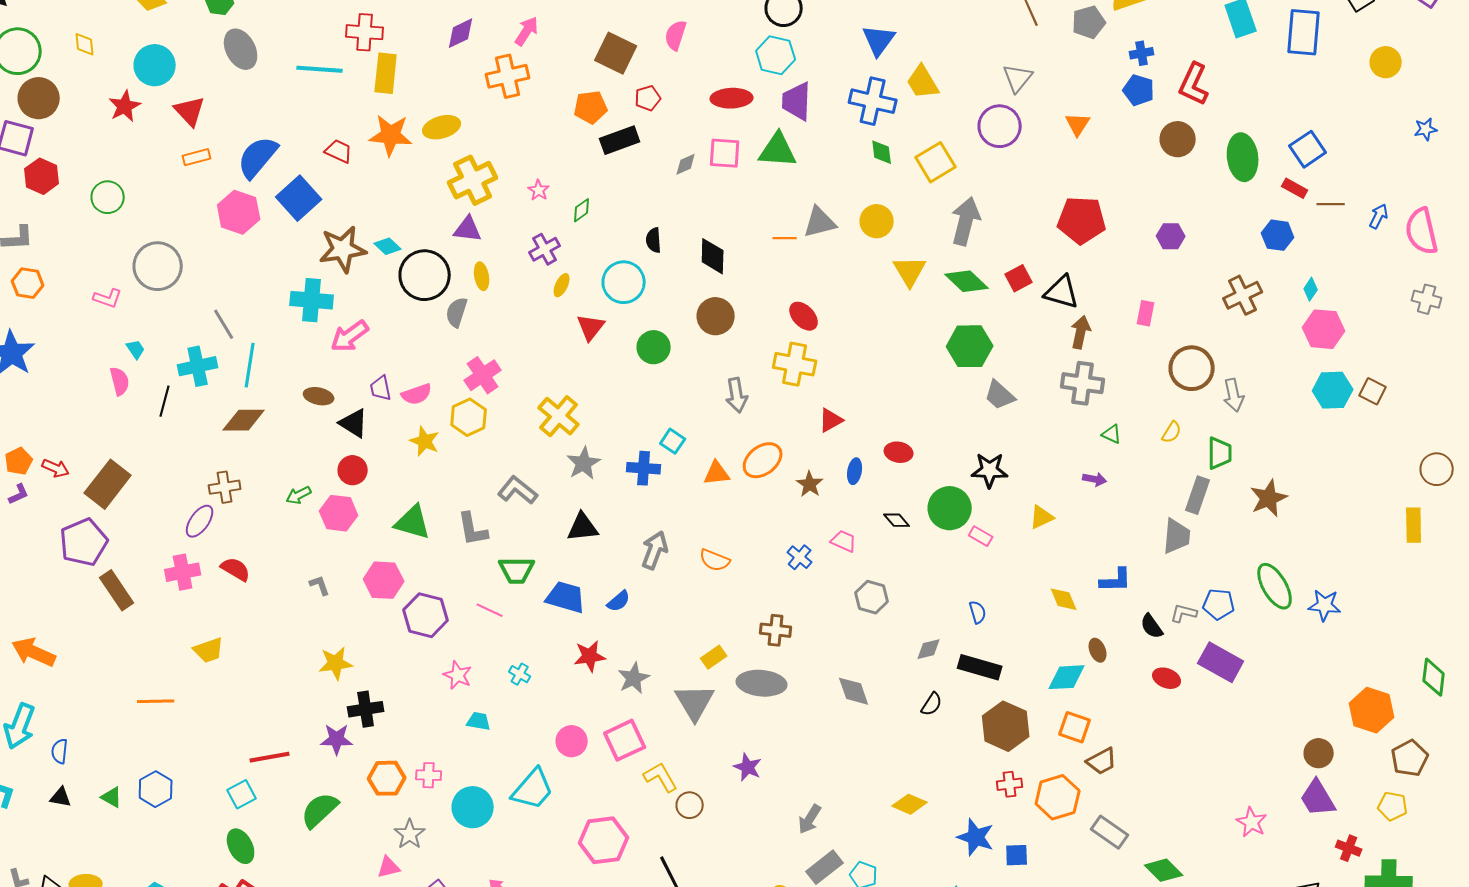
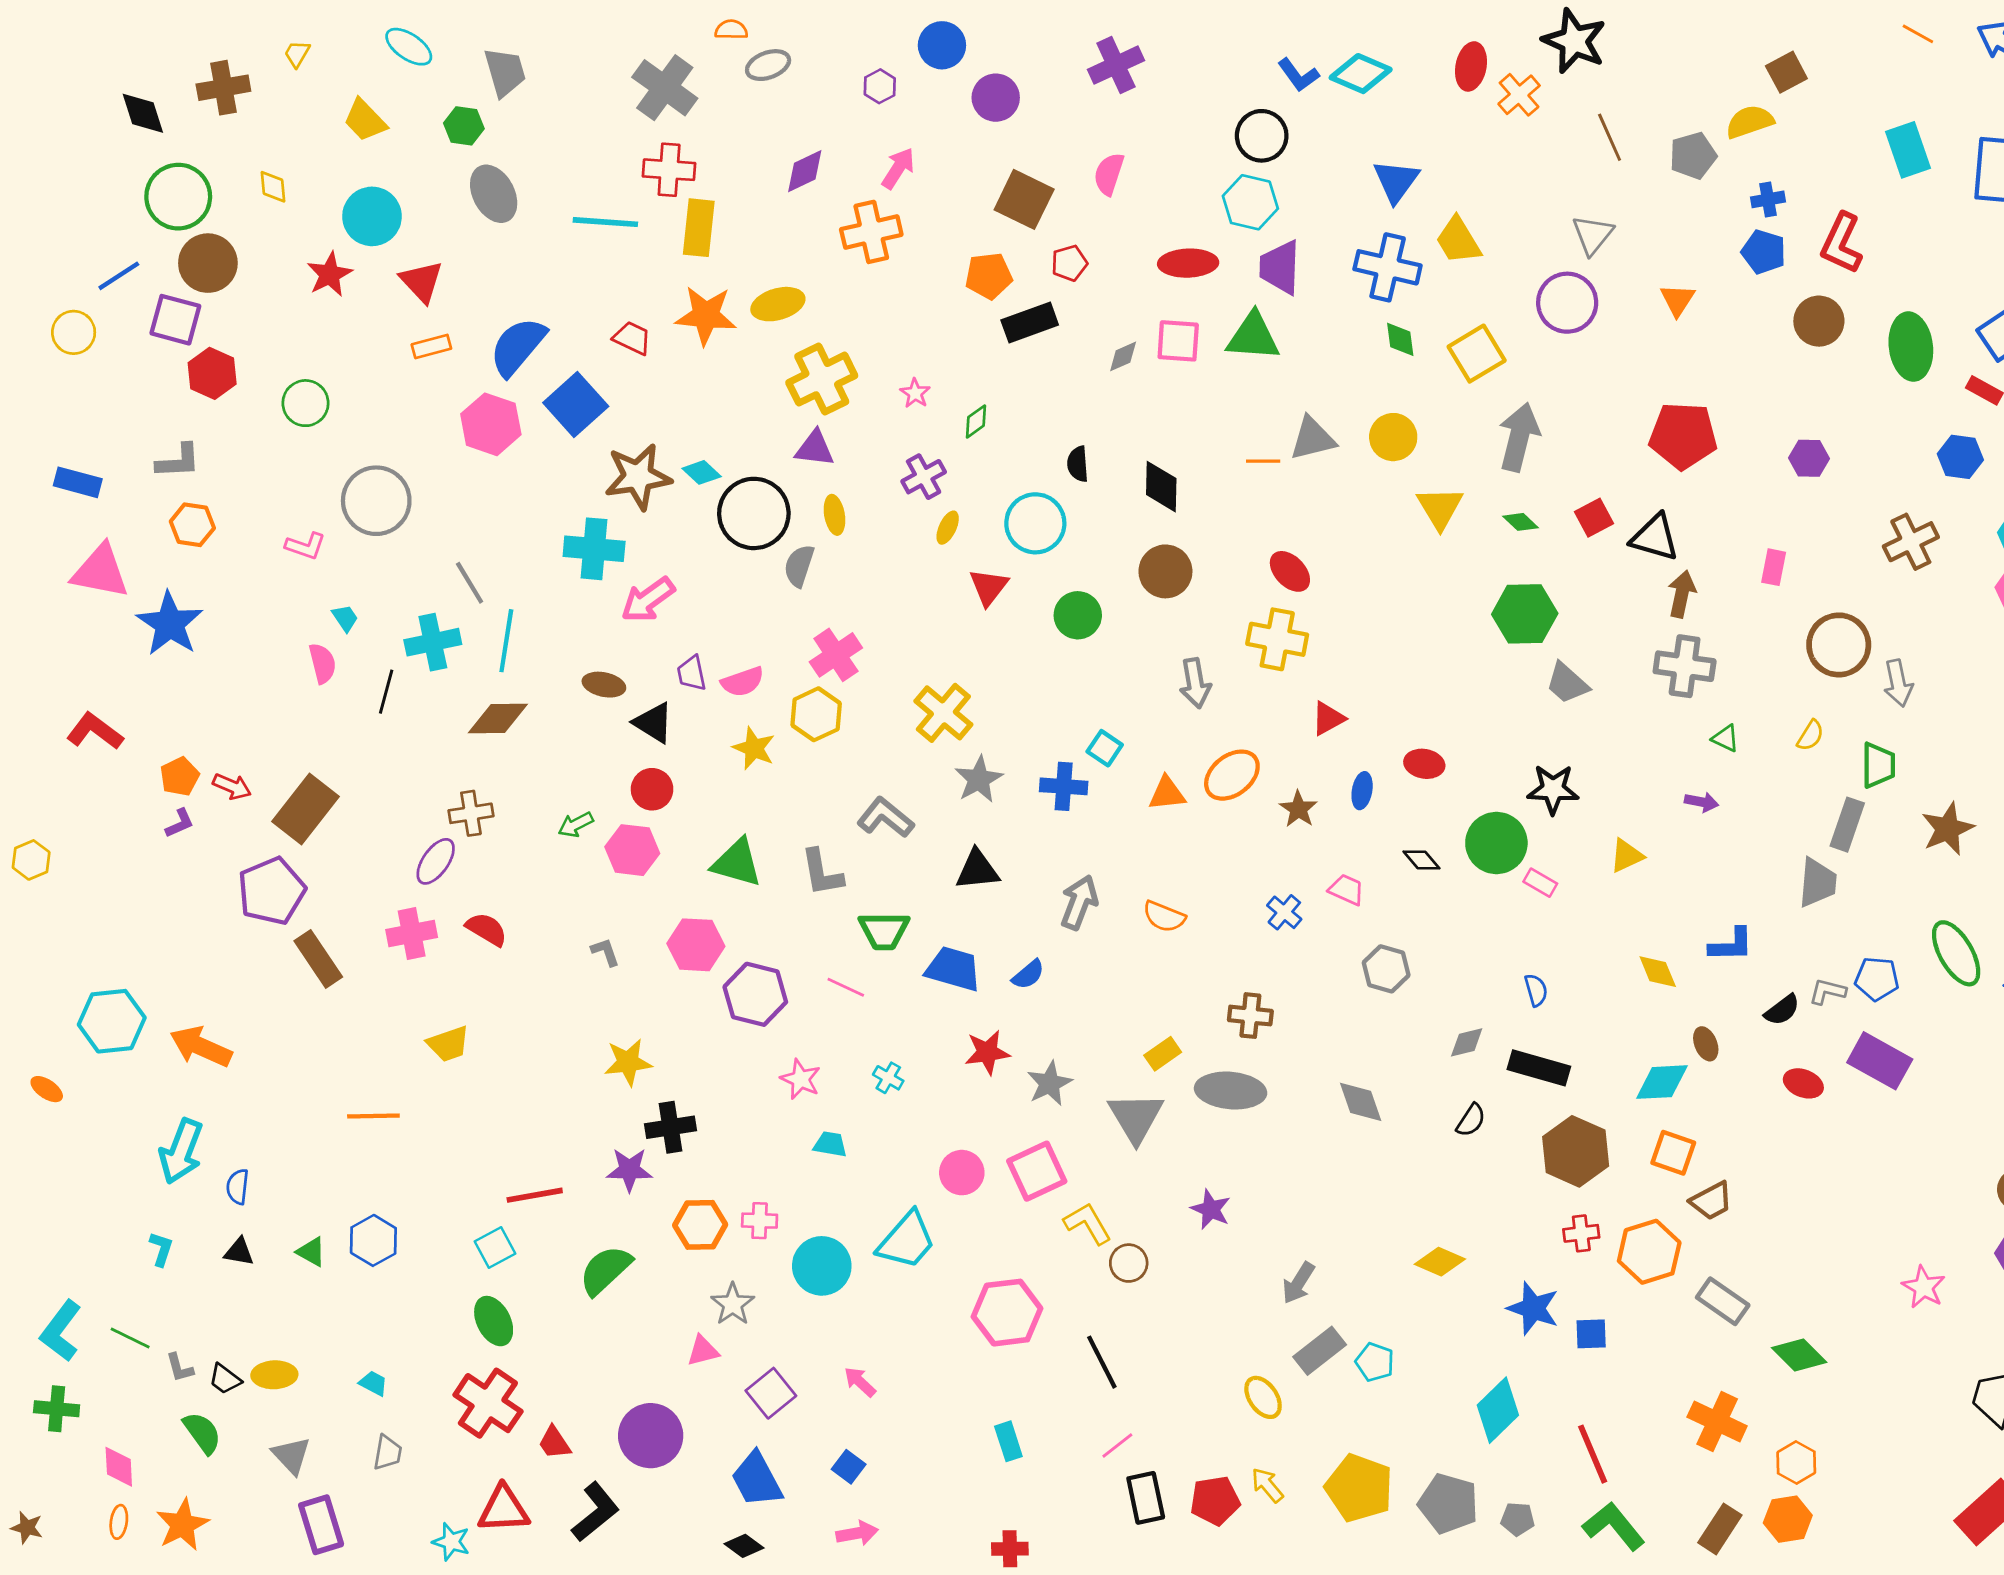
green diamond: (967, 281) -> (1520, 522), size x0.6
black semicircle: (1152, 626) -> (1782, 1010), turned -92

